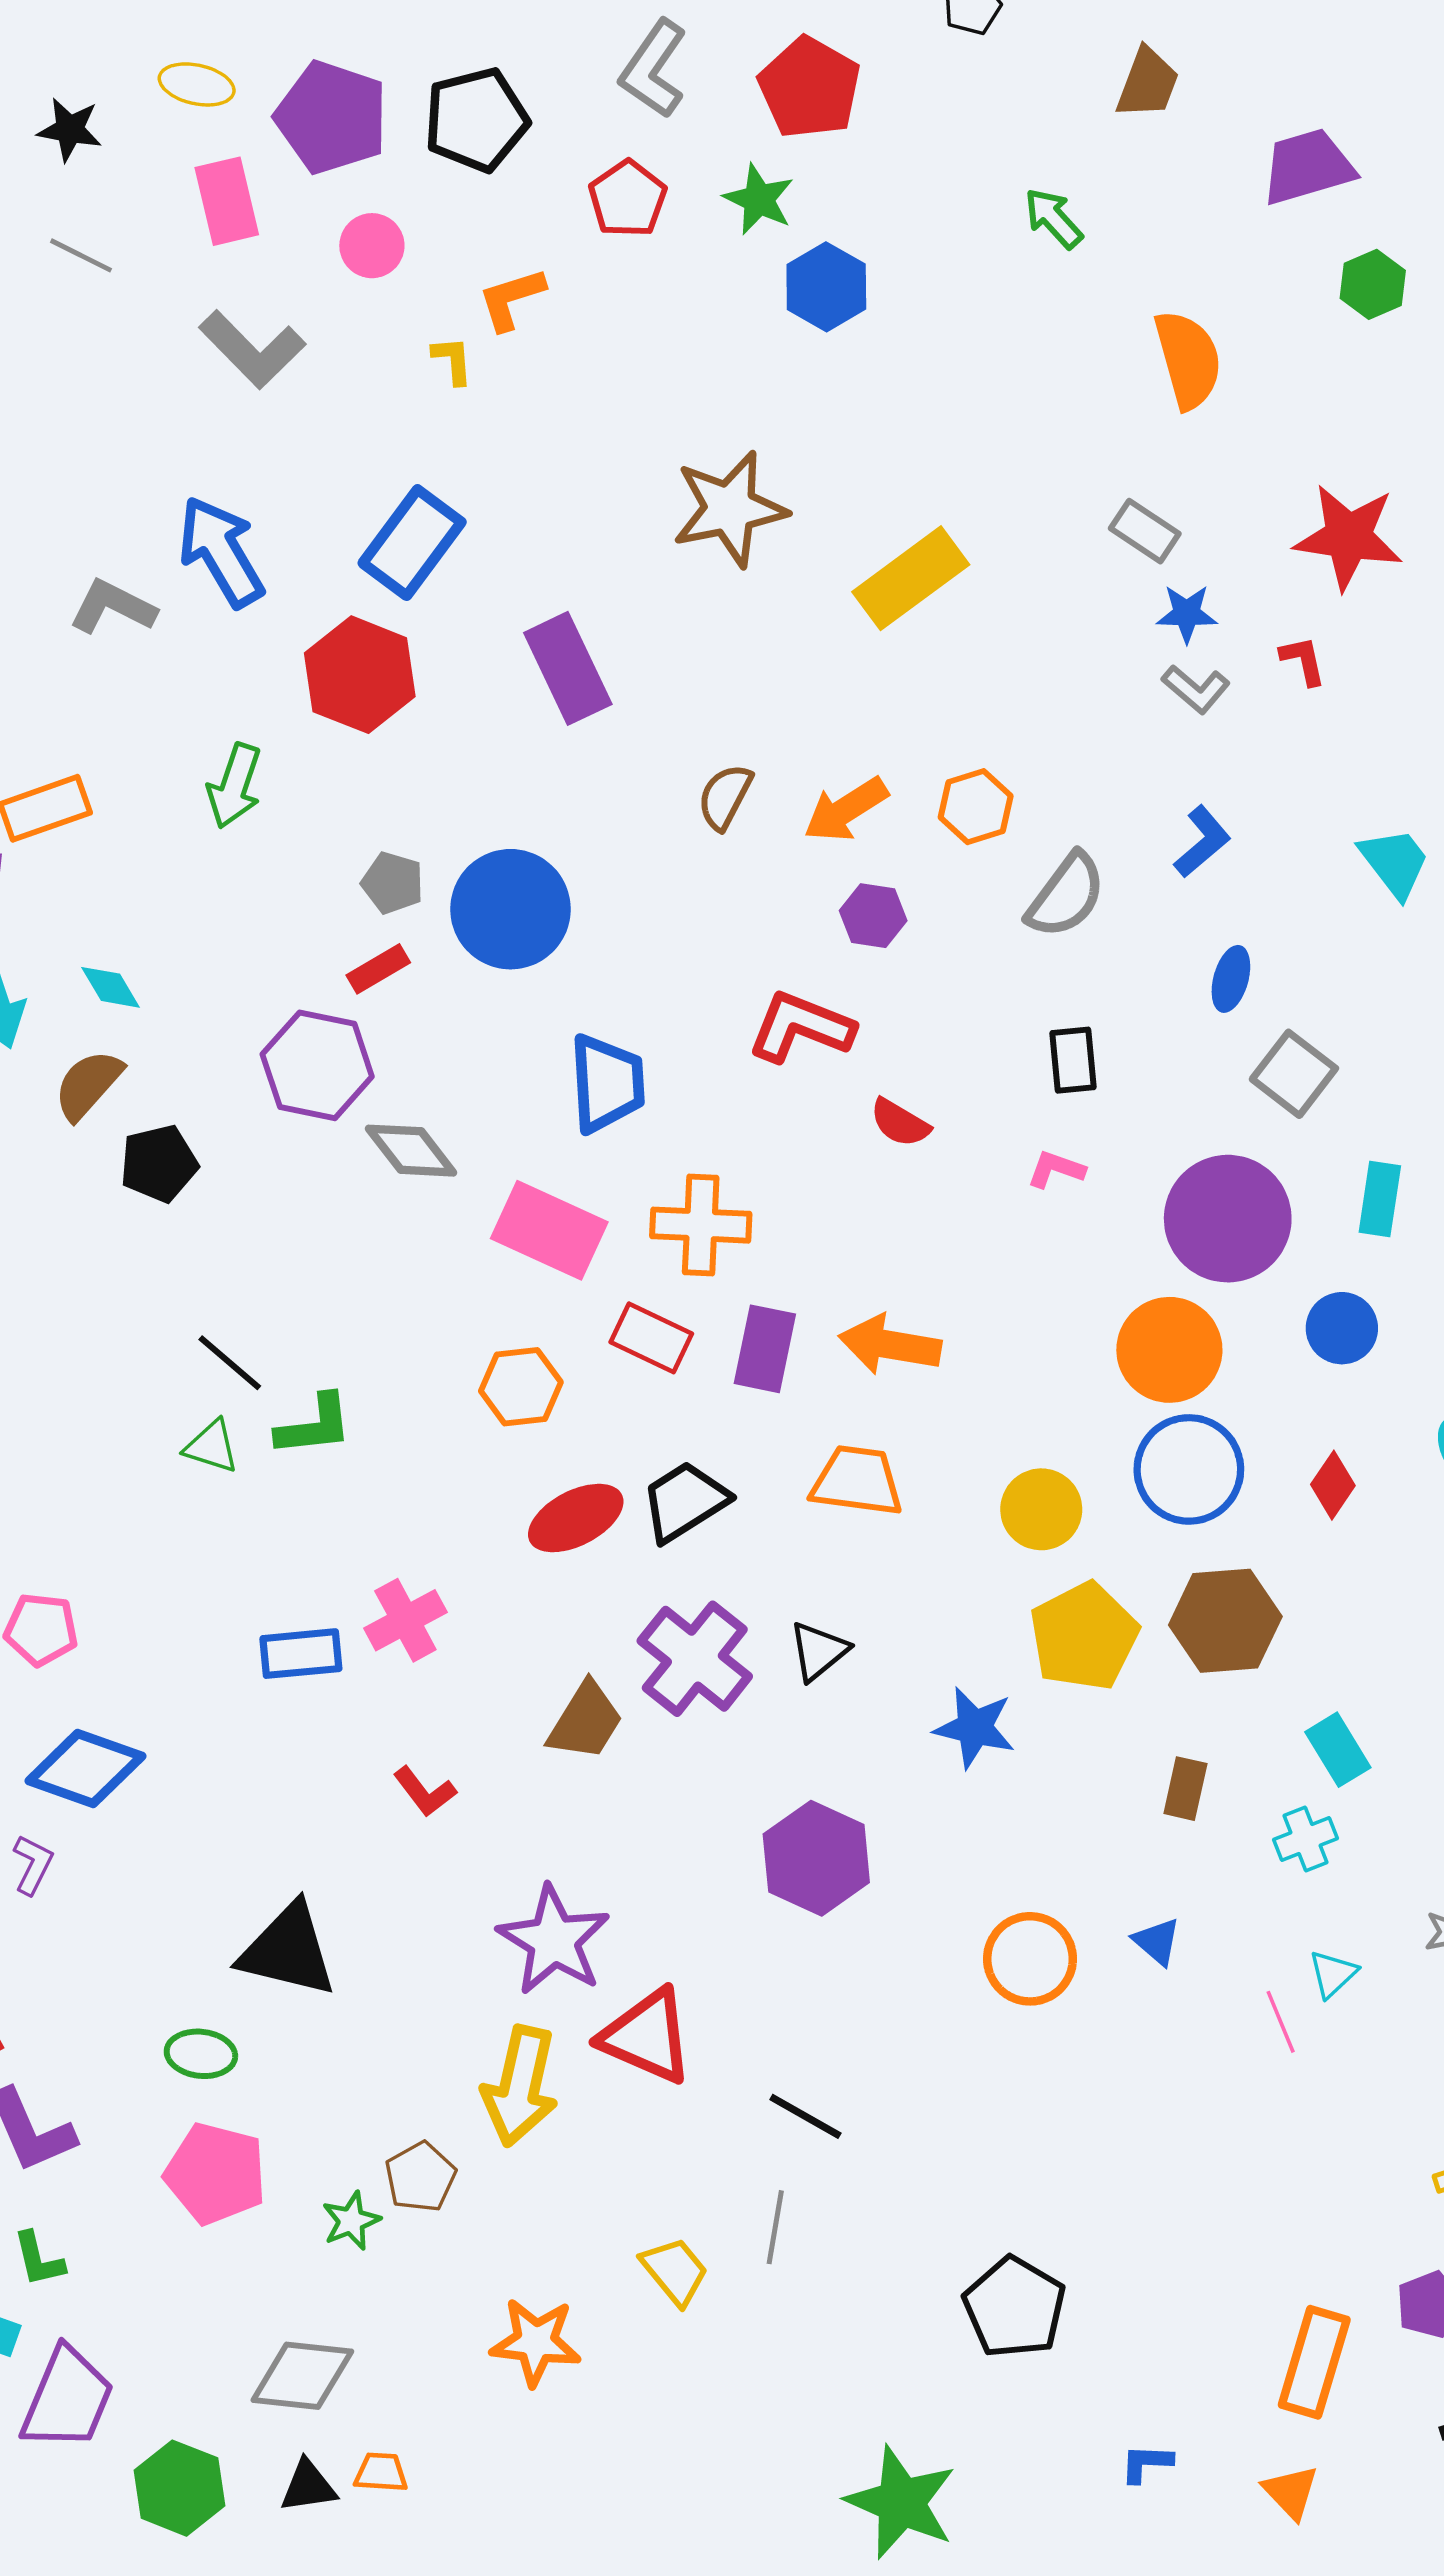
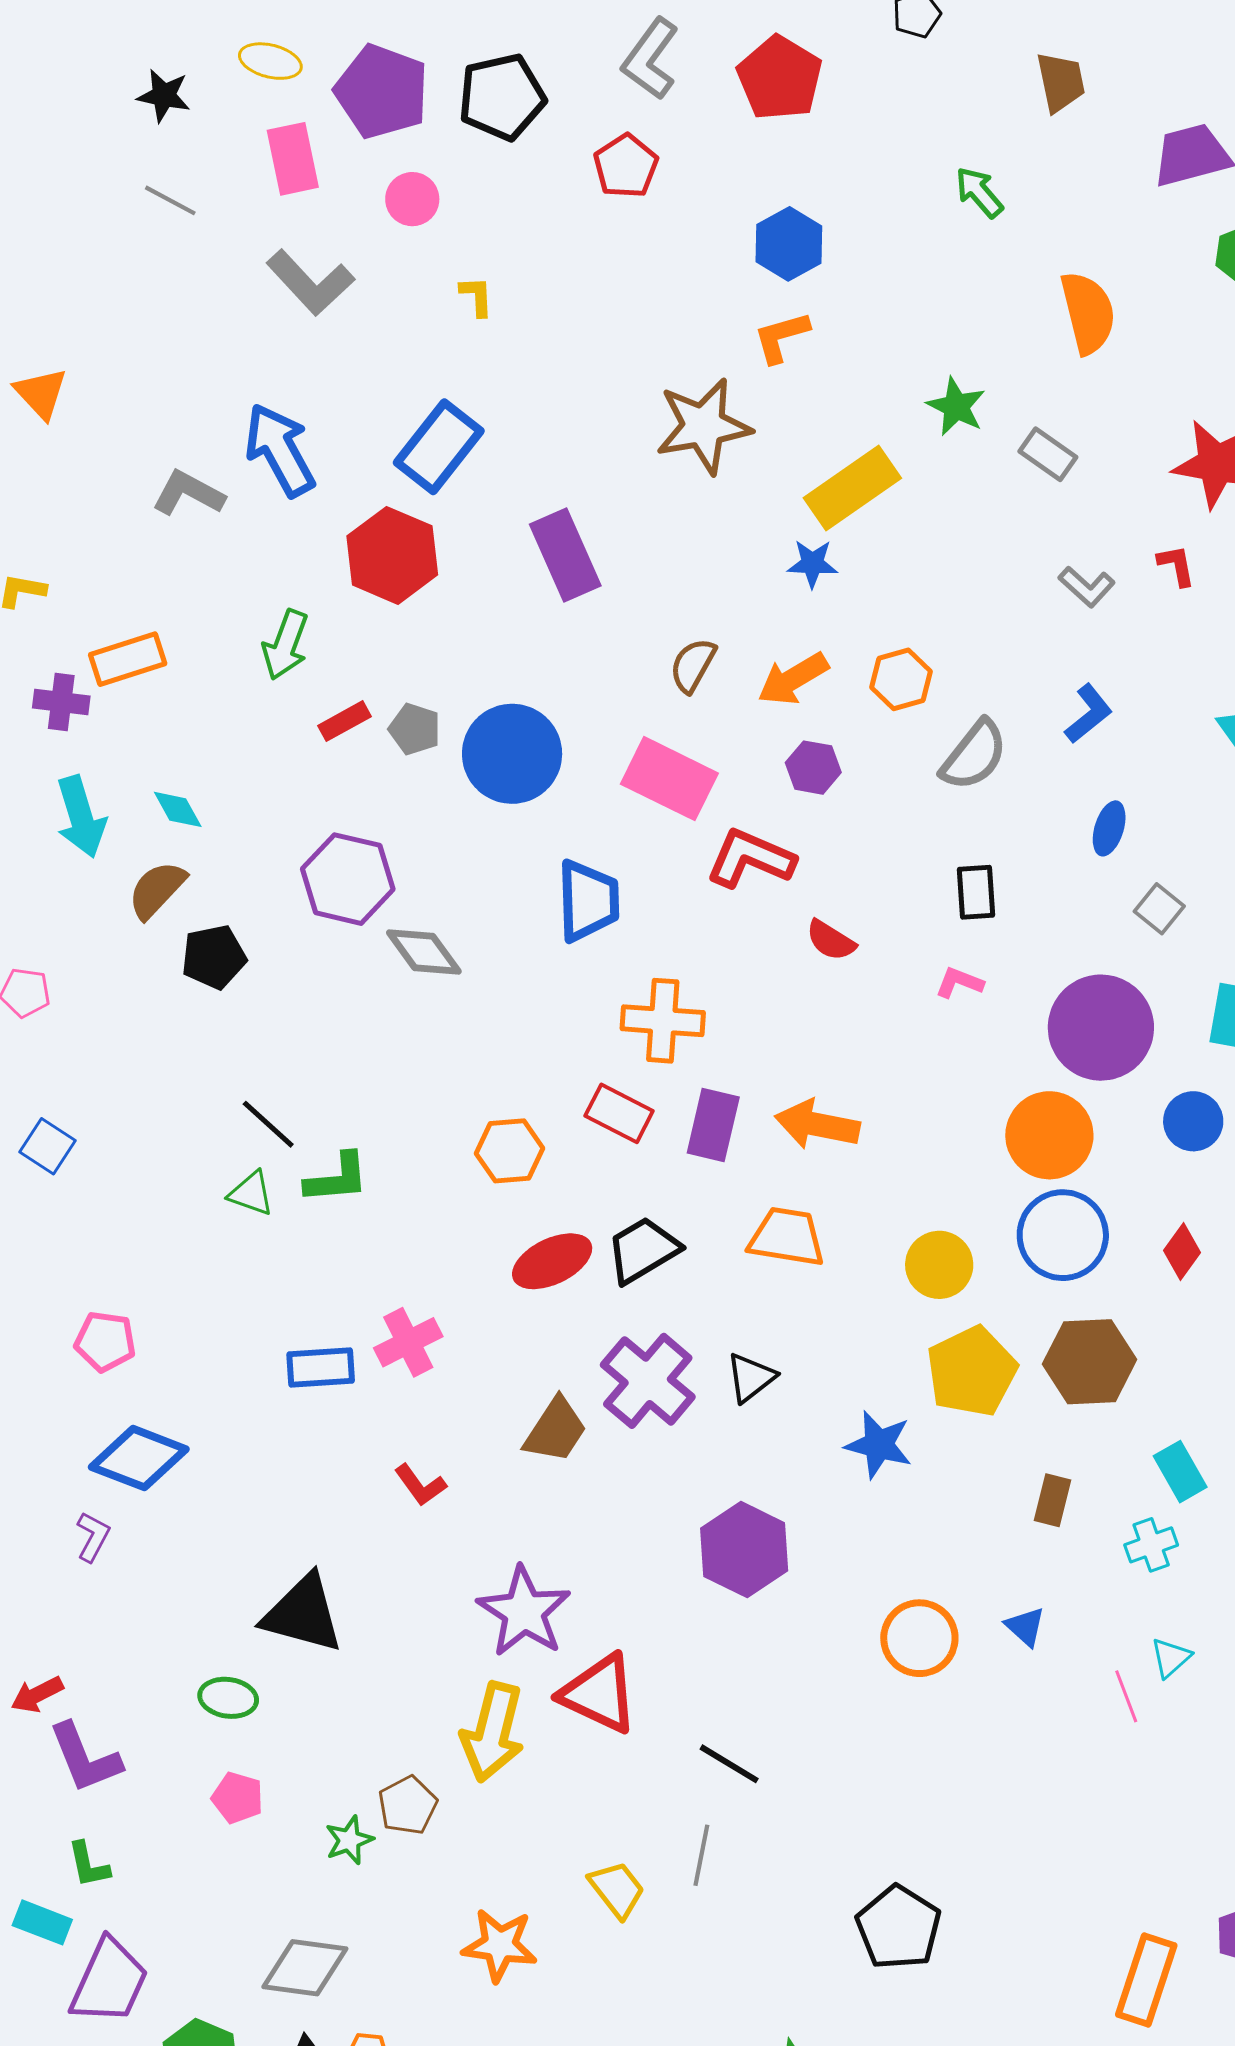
brown trapezoid: (1148, 83) -> (1061, 82), turned -34
green star: (759, 199) -> (956, 407), moved
orange L-shape: (511, 299) -> (781, 337), moved
blue star: (1187, 614) -> (812, 564), moved
red rectangle: (378, 969) -> (345, 721), moved
gray square: (1294, 1074) -> (1159, 909), size x0.7
pink rectangle: (549, 1230) -> (669, 779), moved
pink pentagon: (216, 2174) -> (238, 1798), size x0.6

